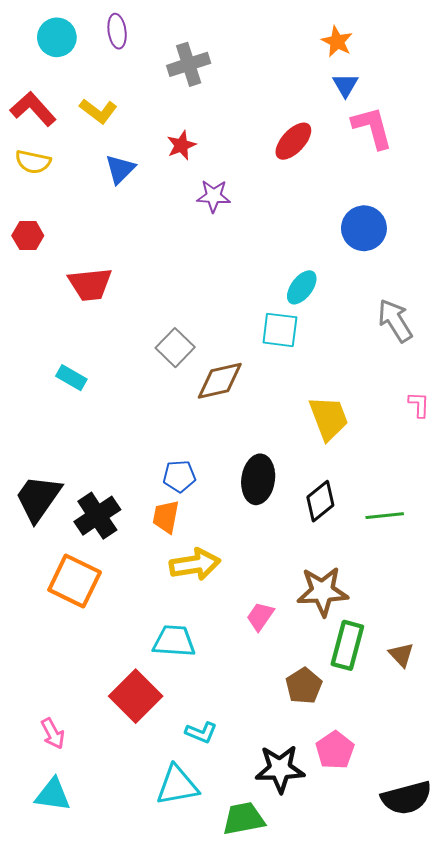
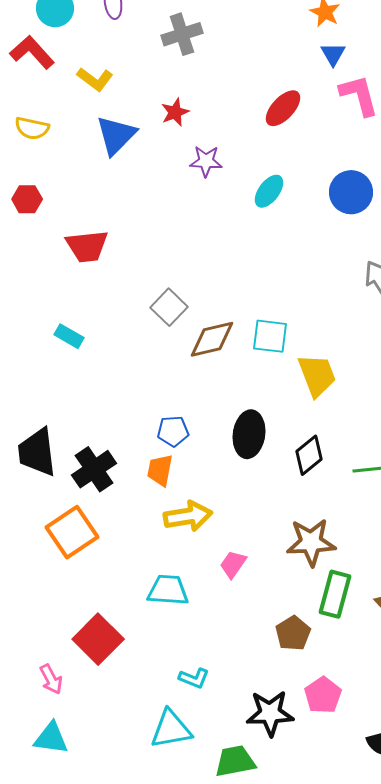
red L-shape: (33, 109) -> (32, 52), moved
blue triangle: (120, 169) -> (116, 135), size x1.4
cyan ellipse: (302, 287) -> (269, 191), moved
cyan square: (280, 330) -> (270, 336), moved
black trapezoid: (38, 498) -> (37, 452), turned -42
orange square: (75, 581) -> (72, 532), turned 30
pink trapezoid: (260, 616) -> (233, 564), moved
red square: (136, 696) -> (98, 639), moved

